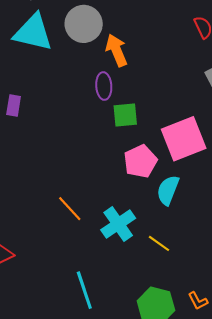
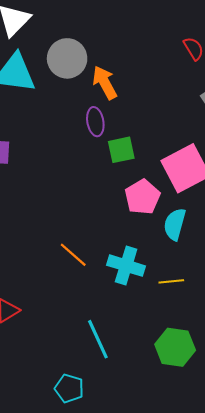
cyan cross: (118, 224) -> (126, 266), turned -32
yellow line: (159, 243) -> (171, 281), turned -35

